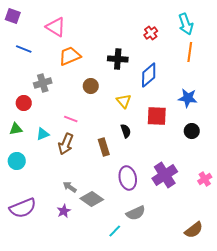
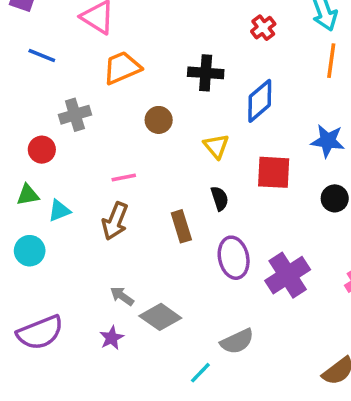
pink line: (71, 119) -> (124, 177), turned -32
cyan triangle: (43, 134) -> (59, 211), moved
purple ellipse: (128, 178) -> (234, 258), moved

